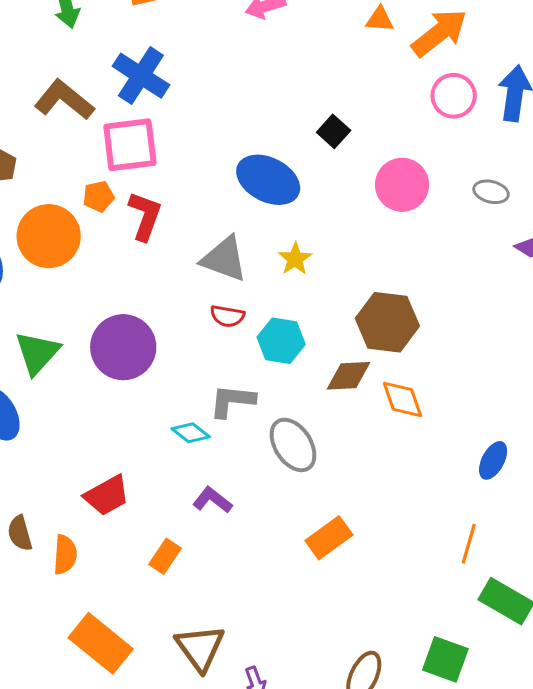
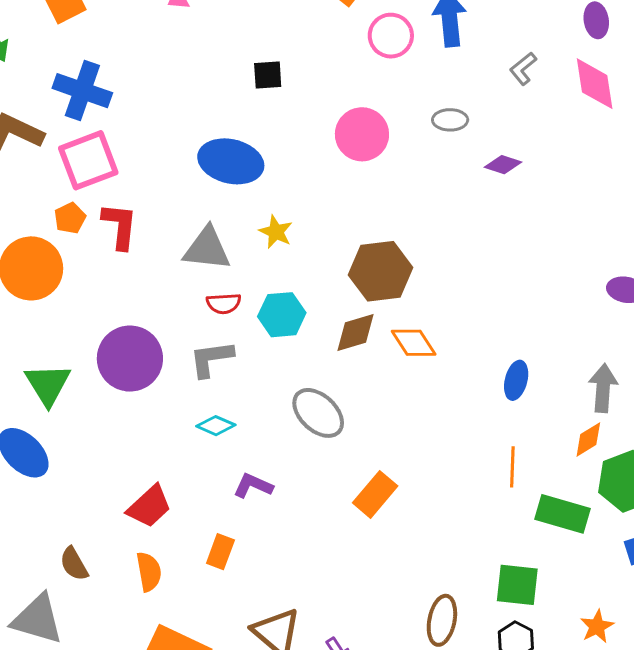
black square: (334, 131) -> (268, 75), moved, turned -32
gray L-shape: (232, 401) -> (211, 359), moved
orange semicircle: (65, 555) -> (149, 572), moved

